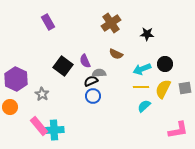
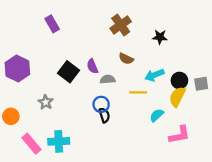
black circle: (165, 64) -> (179, 80), moved
purple hexagon: (16, 79) -> (17, 68), moved
black semicircle: (91, 81) -> (104, 115), moved, turned 96
yellow line: (141, 87) -> (138, 92), moved
gray square: (185, 88) -> (201, 84), moved
pink rectangle: (39, 126) -> (31, 144), moved
pink L-shape: (178, 130) -> (179, 135), moved

